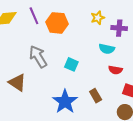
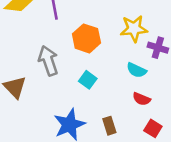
yellow star: (98, 18) -> (134, 29), size x1.5
orange hexagon: (57, 23) -> (86, 38), moved

